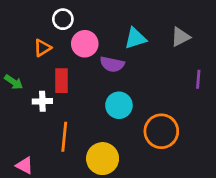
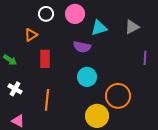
pink circle: (85, 44) -> (75, 14), moved
white cross: (42, 101) -> (15, 89), moved, turned 32
yellow circle: (103, 159) -> (97, 116), moved

